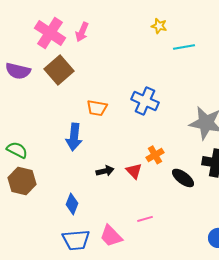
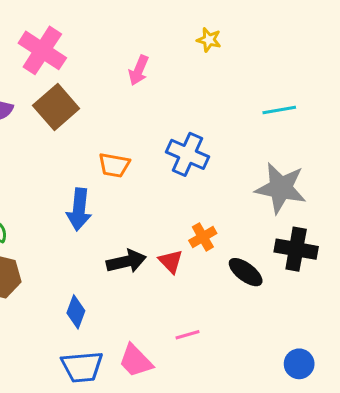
pink arrow: (82, 32) -> (139, 70), moved
cyan line: (184, 47) -> (279, 110), moved
black arrow: (105, 171) -> (126, 261), size x1.4

